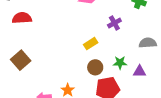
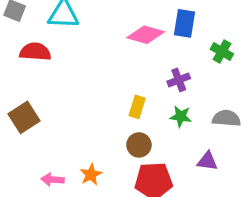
yellow rectangle: (91, 44) -> (137, 107), turned -48
green star: (120, 63) -> (181, 116), moved

